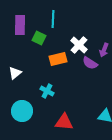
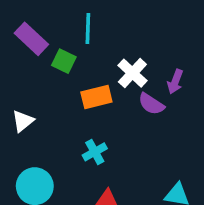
purple rectangle: (20, 25) -> (31, 39), turned -48
cyan cross: (47, 91) -> (95, 152), moved, turned 32

